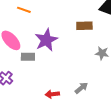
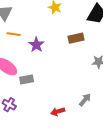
purple star: (46, 40) -> (36, 45), moved, size x0.7

